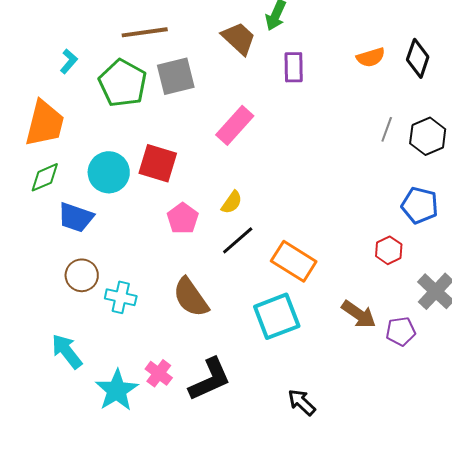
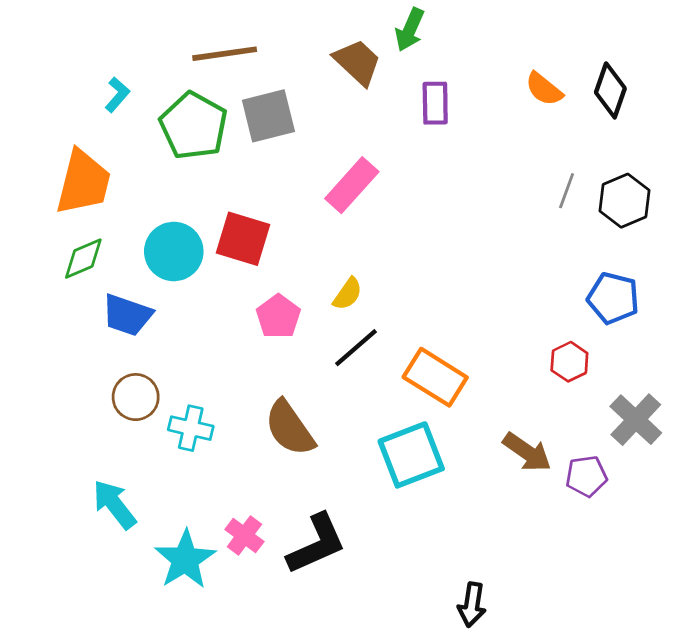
orange semicircle: (371, 57) -> (544, 89), turned 56
black arrow: (302, 402) -> (472, 605), moved, turned -124

